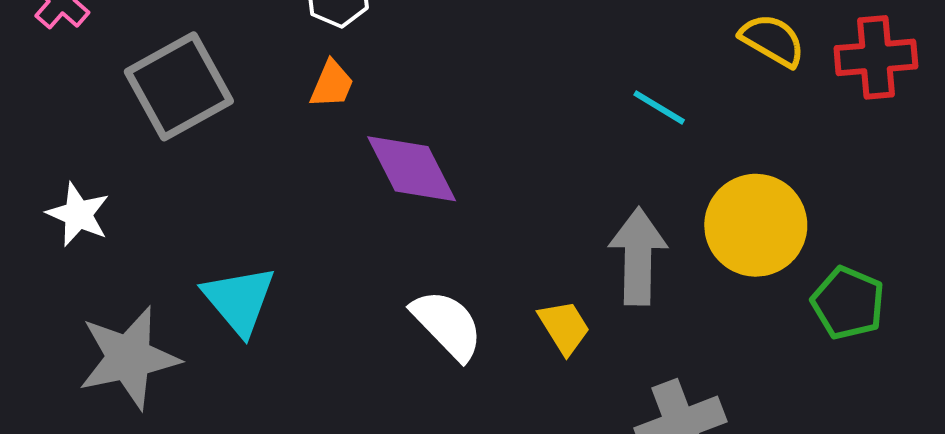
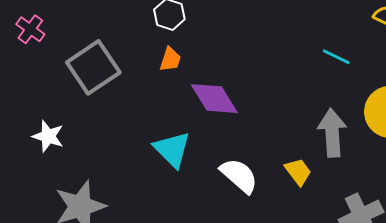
cyan triangle: (239, 300) -> (172, 149), moved

